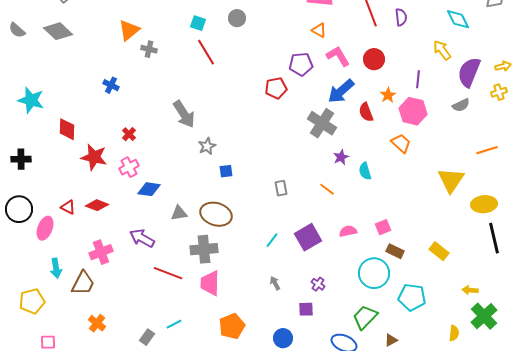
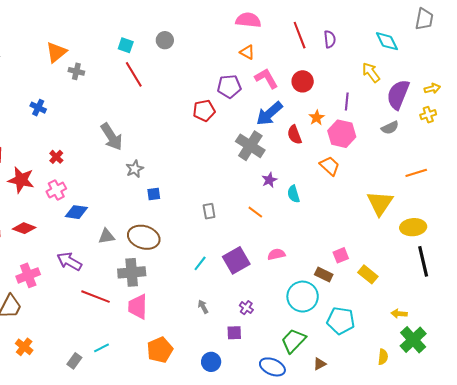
pink square: (383, 227) -> (341, 255), moved

